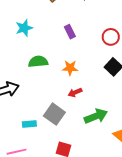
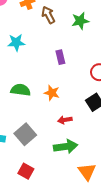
green semicircle: (38, 62) -> (21, 90), moved
red arrow: (75, 92) -> (65, 120), moved

